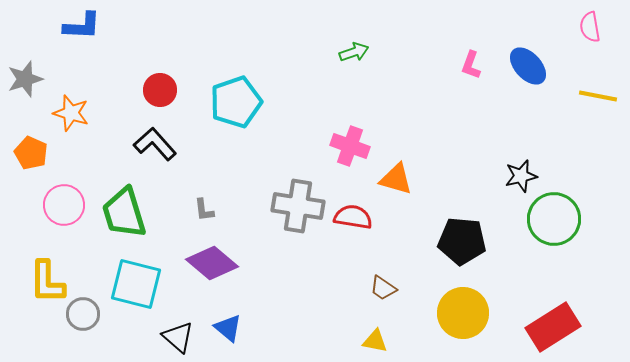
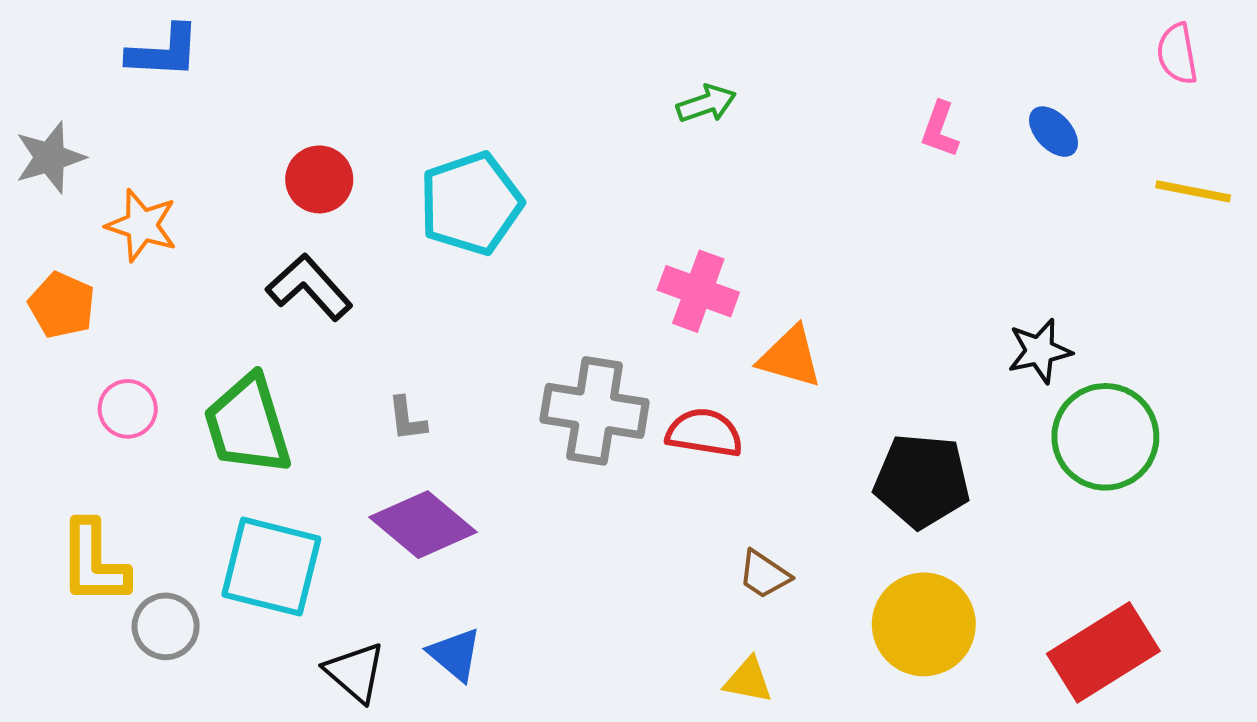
blue ellipse: (528, 66) -> (1053, 132), size x0.7
pink circle: (64, 205) -> (128, 409), size x0.7

